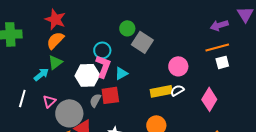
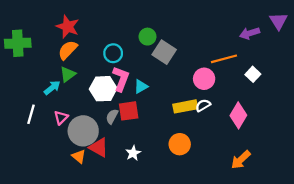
orange line: (217, 47) -> (224, 59), moved
cyan circle: (102, 50) -> (113, 53), moved
white square: (222, 62) -> (253, 74), turned -32

